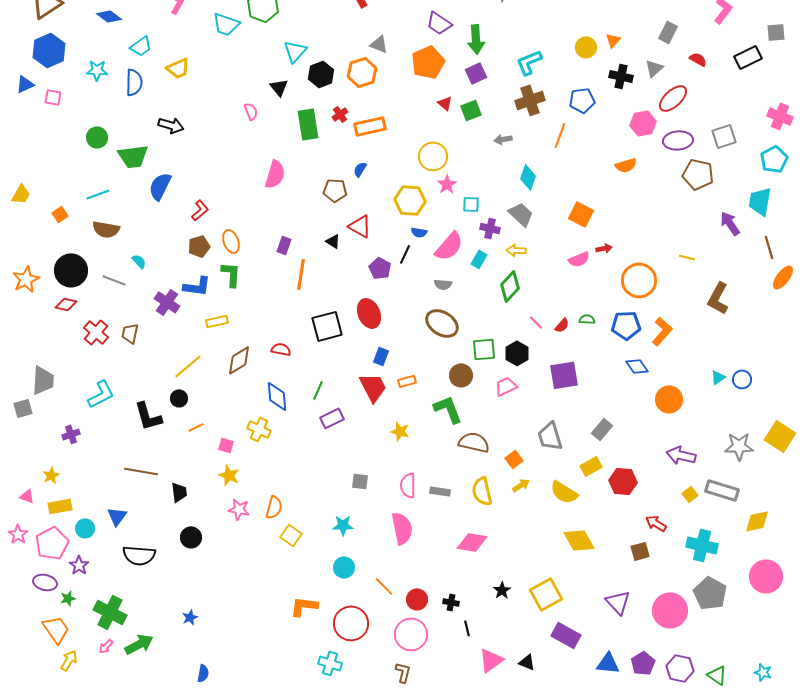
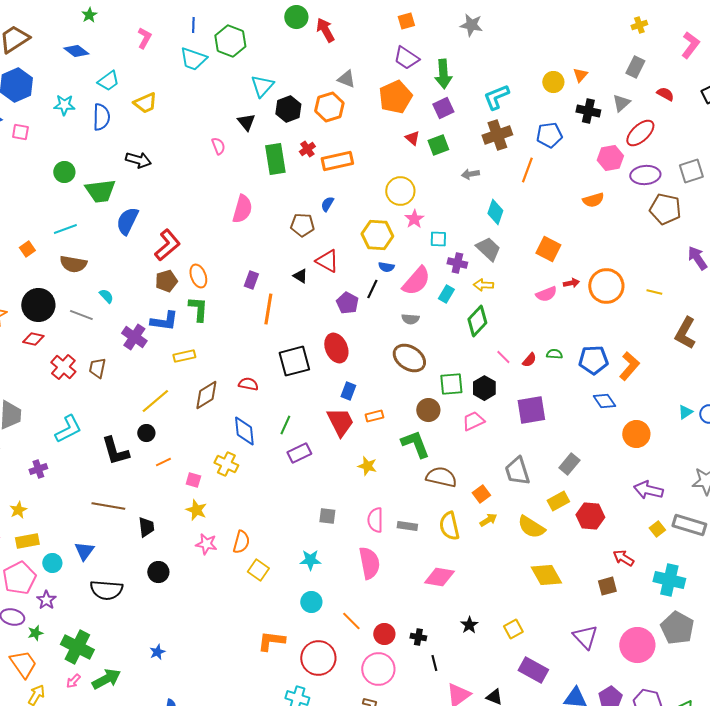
red L-shape: (200, 210) -> (167, 245), size x1.5
orange circle: (639, 280) -> (606, 286), moved
yellow square: (546, 594) -> (513, 629), size x0.6

